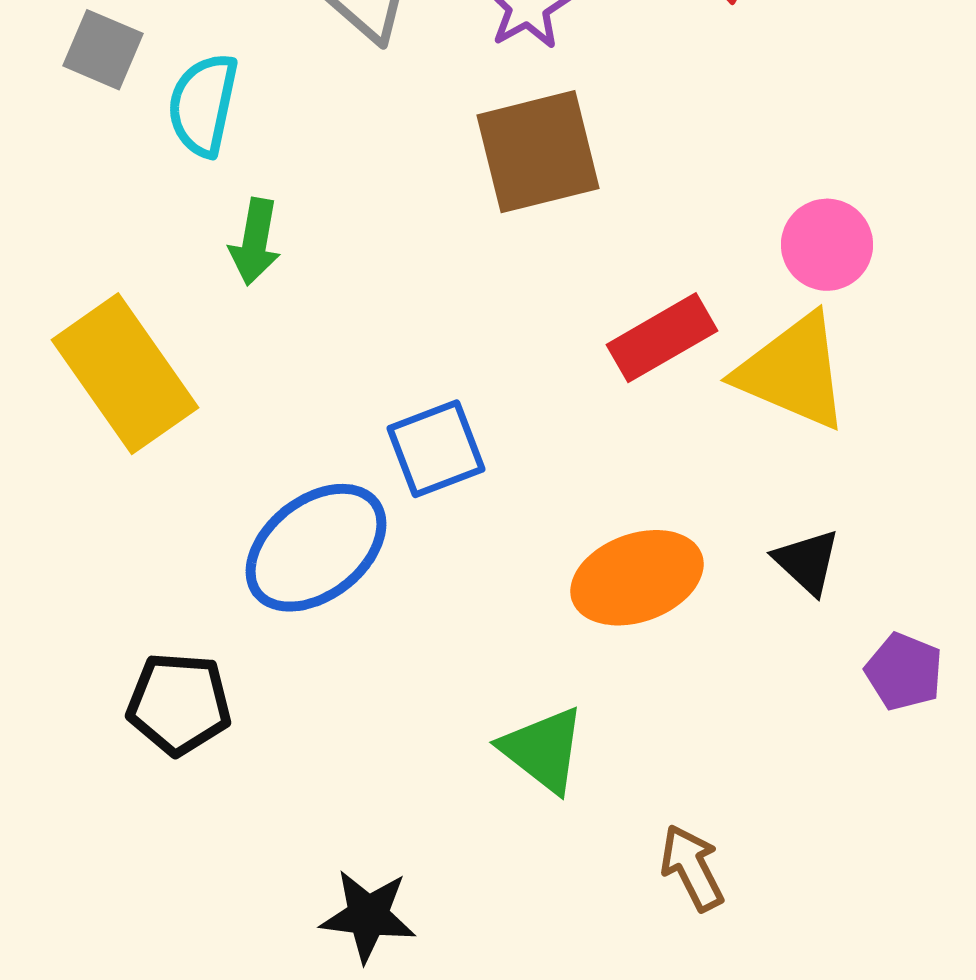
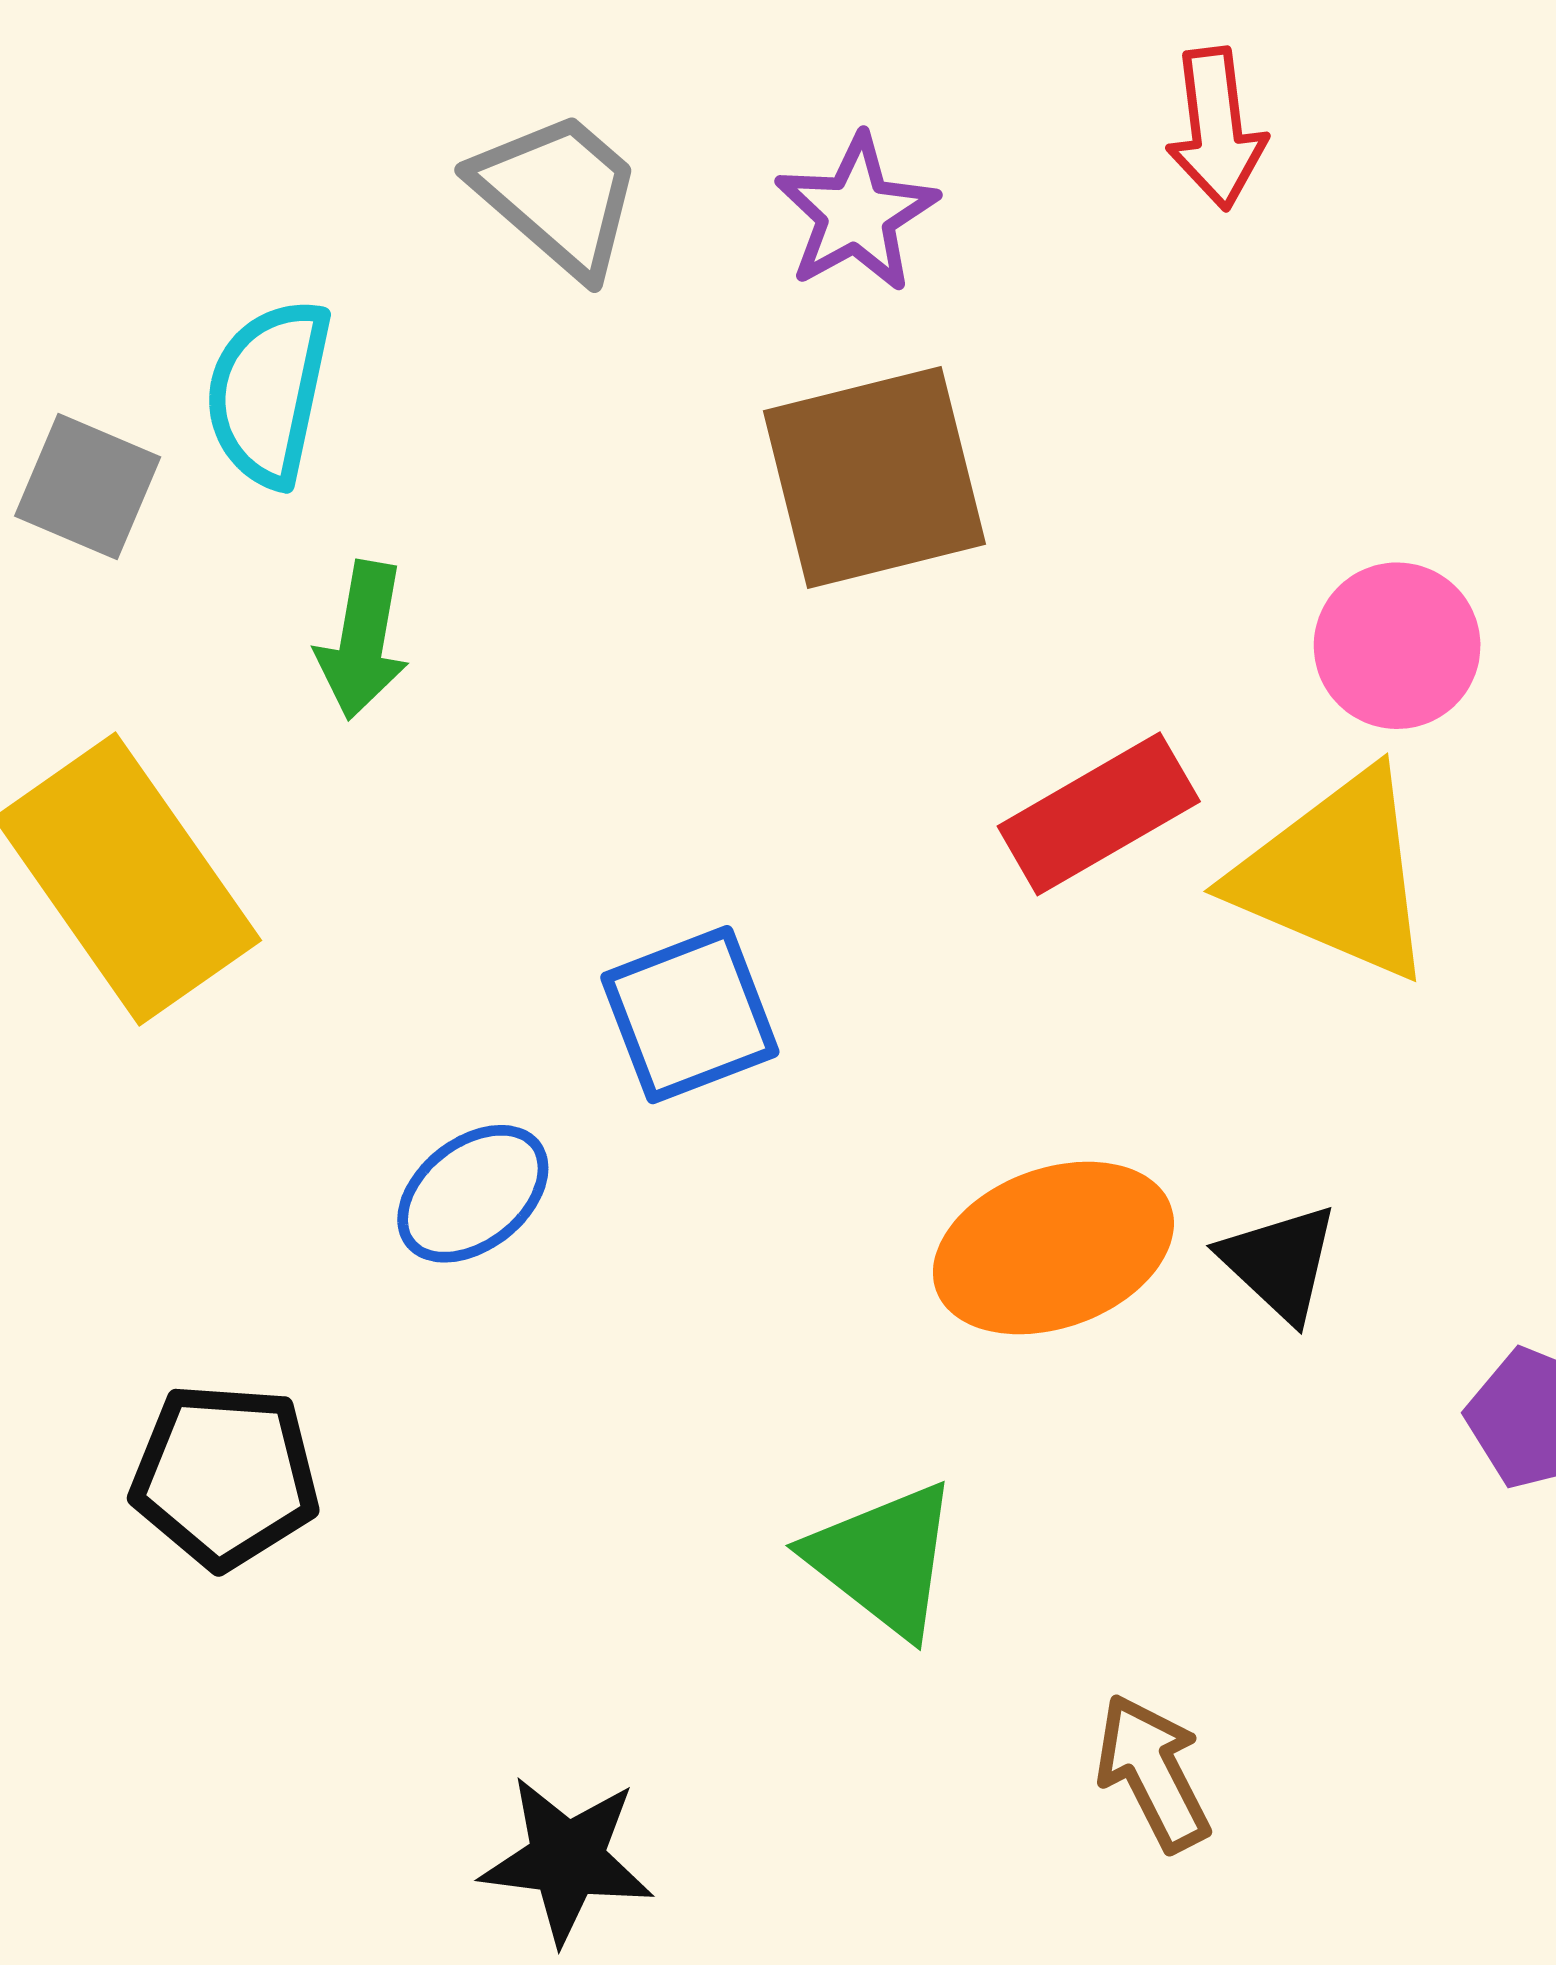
gray square: (103, 50) -> (88, 487), moved
blue ellipse: (316, 548) -> (473, 1194), size x0.6
black triangle: (807, 562) -> (1280, 1262), moved

